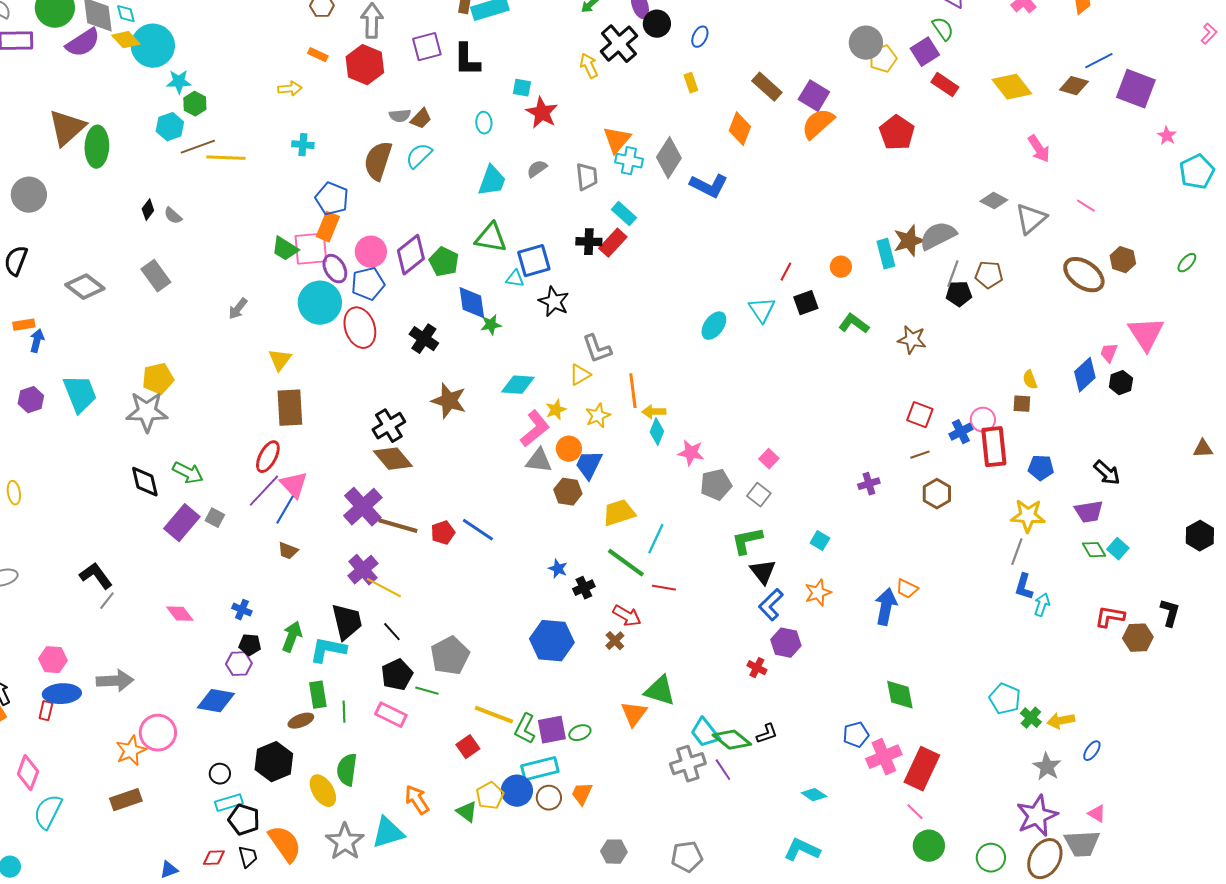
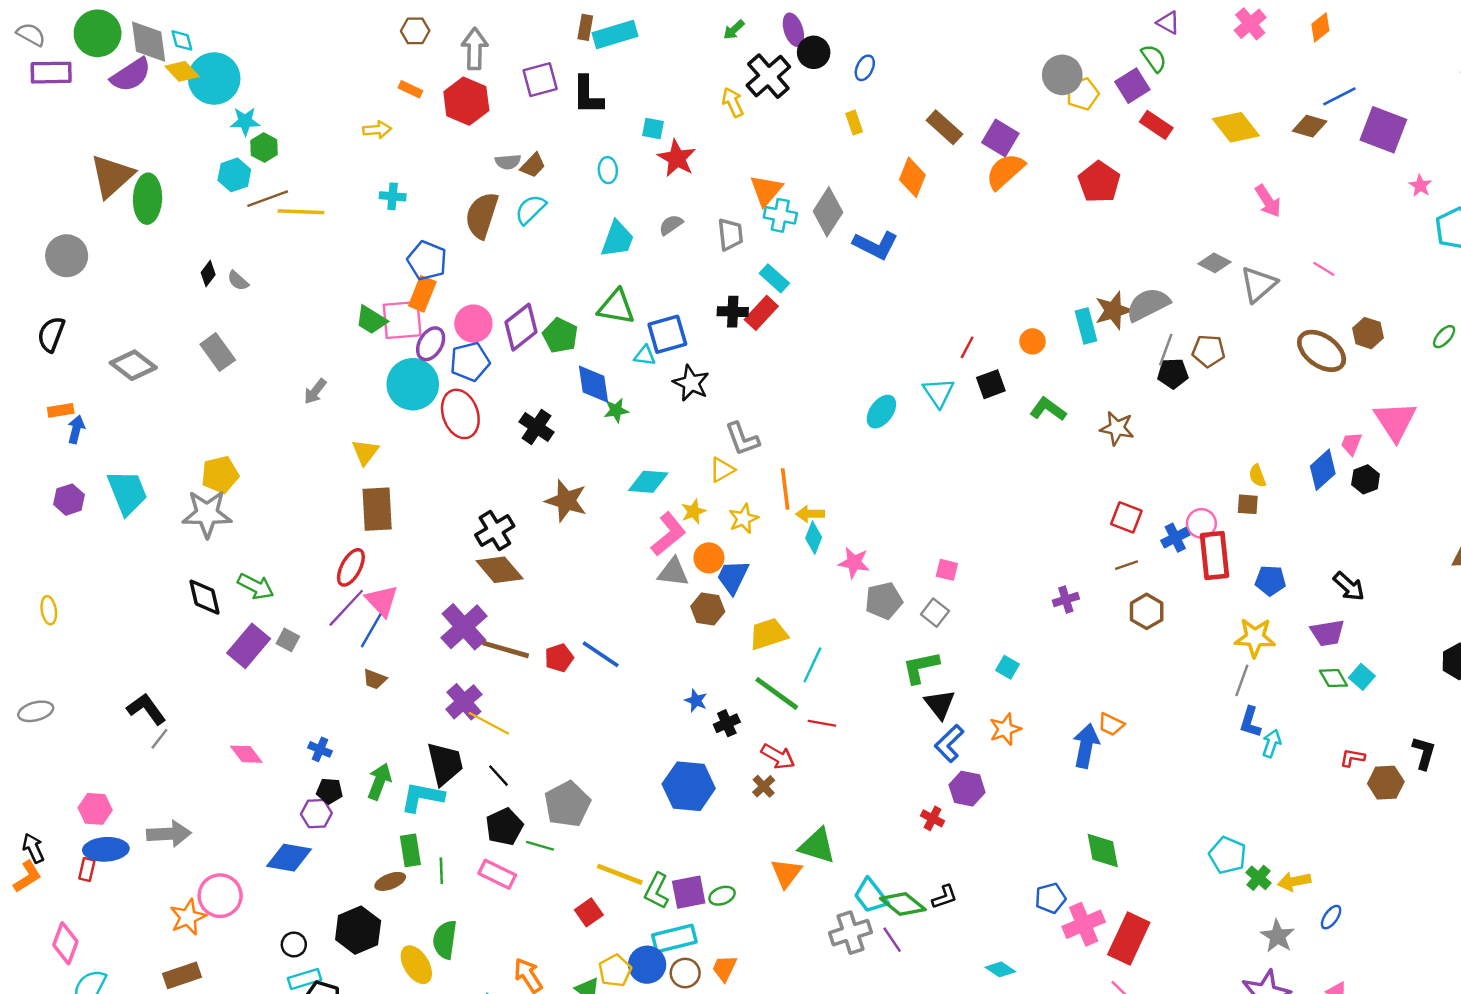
purple ellipse: (335, 269) -> (431, 344), turned 60
pink square: (769, 459) -> (947, 570), turned -30
red L-shape: (1110, 617) -> (1352, 758), size x0.7

